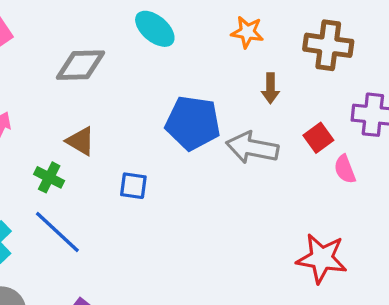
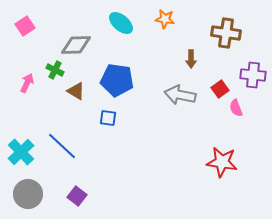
orange star: (247, 32) -> (165, 19), moved
blue pentagon: (193, 123) -> (117, 80), moved
green cross: (49, 177) -> (55, 70), moved

